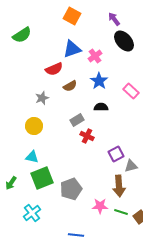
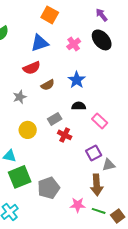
purple arrow: (114, 19) -> (102, 15), moved
blue triangle: (72, 49) -> (40, 43), moved
pink cross: (95, 56) -> (74, 44), moved
pink rectangle: (131, 91) -> (100, 121), moved
yellow circle: (34, 126) -> (28, 130), moved

